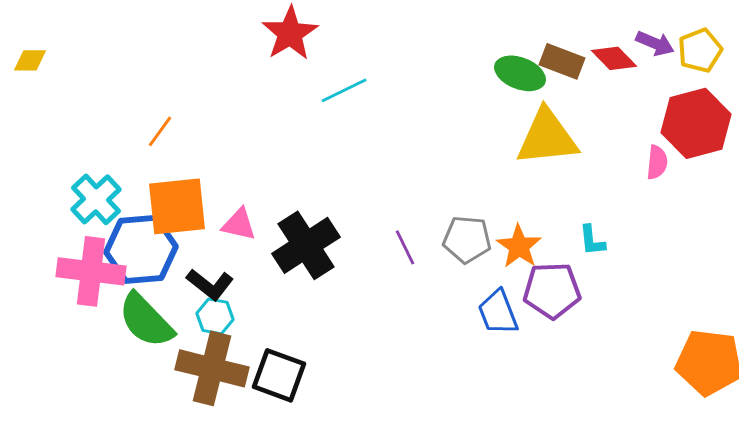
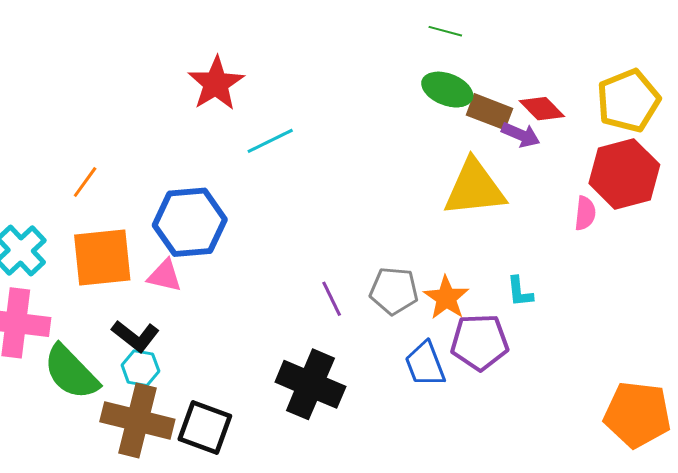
purple arrow: (655, 43) -> (521, 135), moved
yellow pentagon: (700, 50) -> (628, 101), size x1.4
green ellipse: (520, 73) -> (447, 90), moved
black cross: (306, 245) -> (310, 384), moved, turned -34
blue hexagon: (141, 249) -> (190, 222), moved

